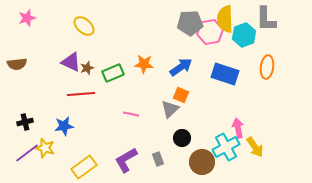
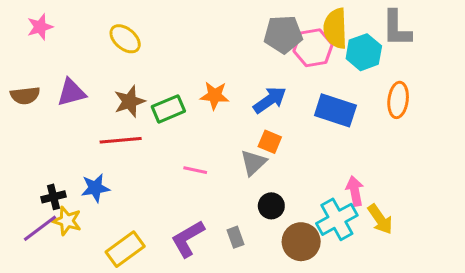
purple triangle: (71, 62) -> (71, 92), moved, turned -40
brown star: (87, 68) -> (130, 101), size x1.5
black cross: (25, 122) -> (53, 197), moved

